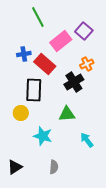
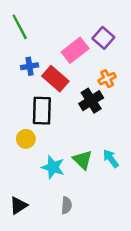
green line: (38, 17) -> (20, 27), moved
green triangle: (67, 114) -> (82, 160), moved, turned 48
cyan arrow: (87, 140) -> (111, 159), moved

